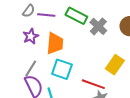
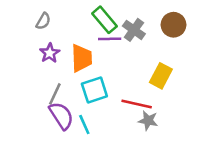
purple line: (46, 15) -> (110, 39), moved
green rectangle: (76, 16) -> (105, 20), turned 30
cyan square: (62, 69) -> (94, 90), turned -30

